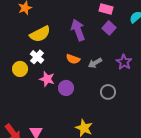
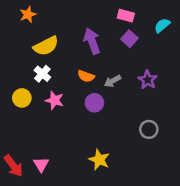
yellow circle: (20, 69) -> (22, 98), moved
purple circle: (66, 88) -> (94, 103), moved
gray circle: (108, 92) -> (149, 129), moved

